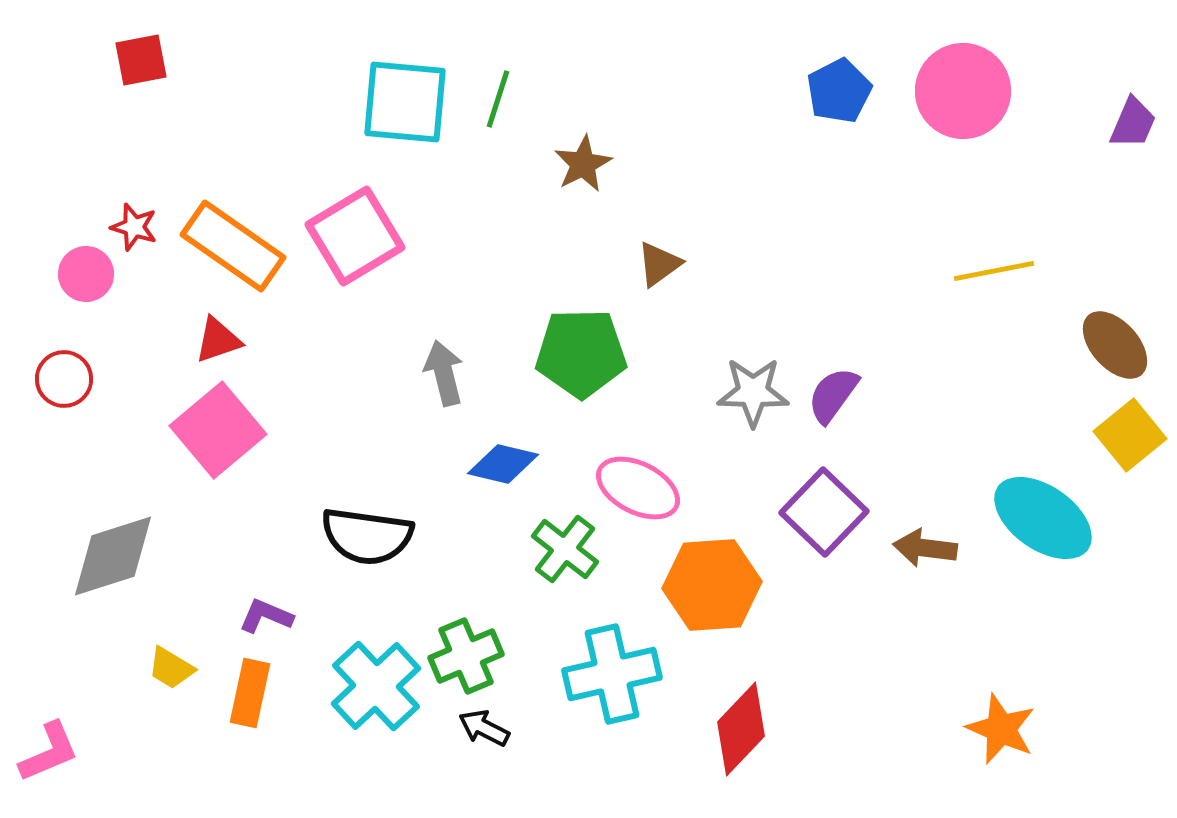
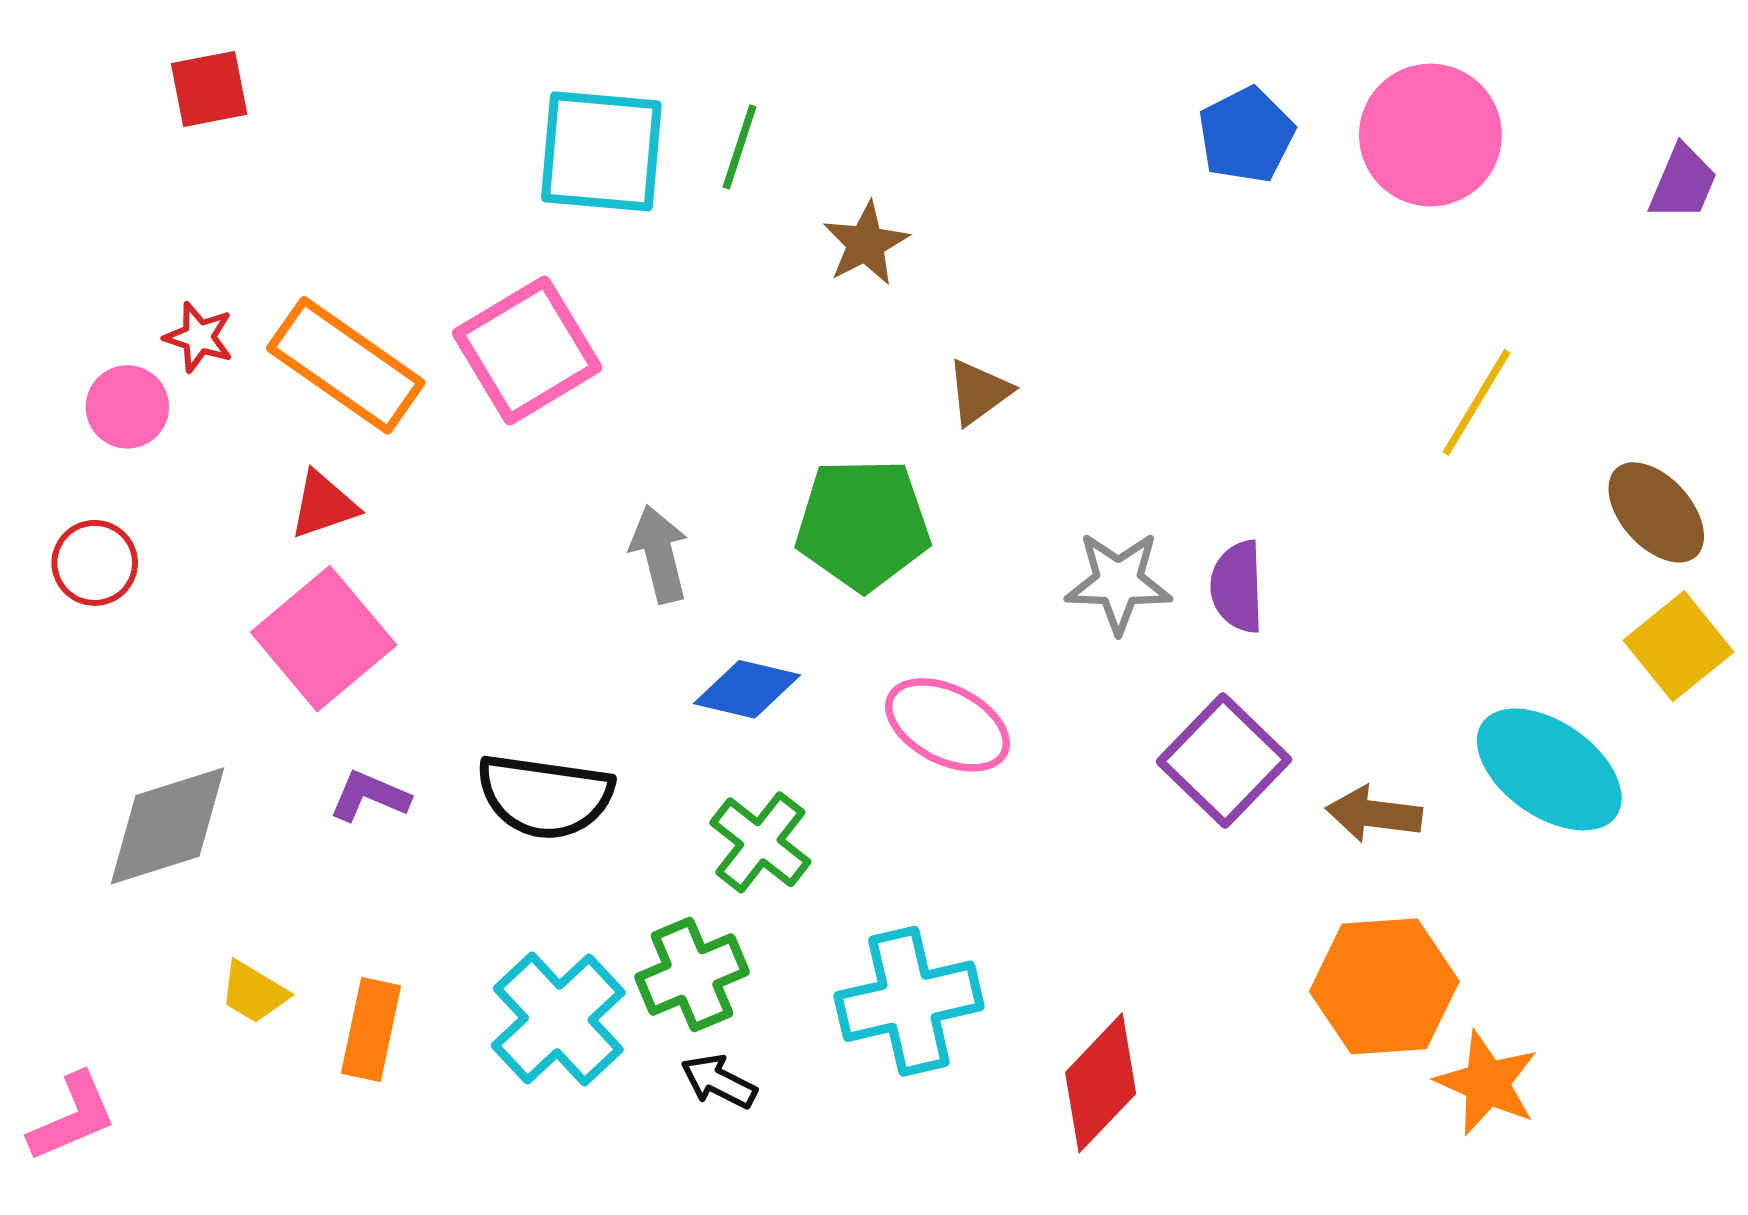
yellow line: (994, 271) -> (1476, 402), turned -48
purple semicircle: (833, 395) -> (1237, 587), turned -38
green cross: (565, 549) -> (760, 842), moved
orange hexagon: (712, 585) -> (1384, 986), moved
purple L-shape: (266, 616) -> (370, 796), moved

